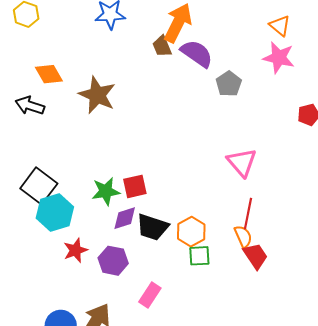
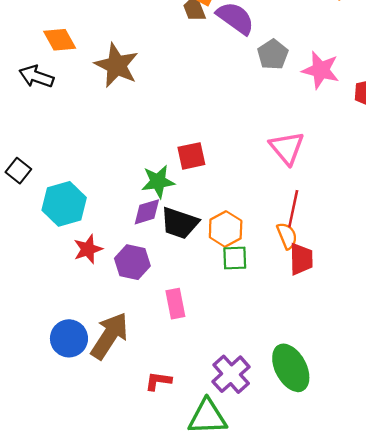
pink star: (279, 58) -> (321, 70), moved
black square: (39, 186) -> (18, 171), moved, size x0.6
red square: (135, 186) -> (191, 156), moved
green star: (106, 191) -> (158, 182), moved
red trapezoid: (255, 256) -> (301, 259), turned 32
pink rectangle: (150, 295) -> (175, 304), turned -45

